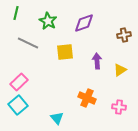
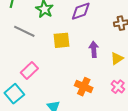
pink rectangle: (19, 82) -> (29, 71), moved
pink cross: (119, 107) -> (118, 87), moved, turned 32

